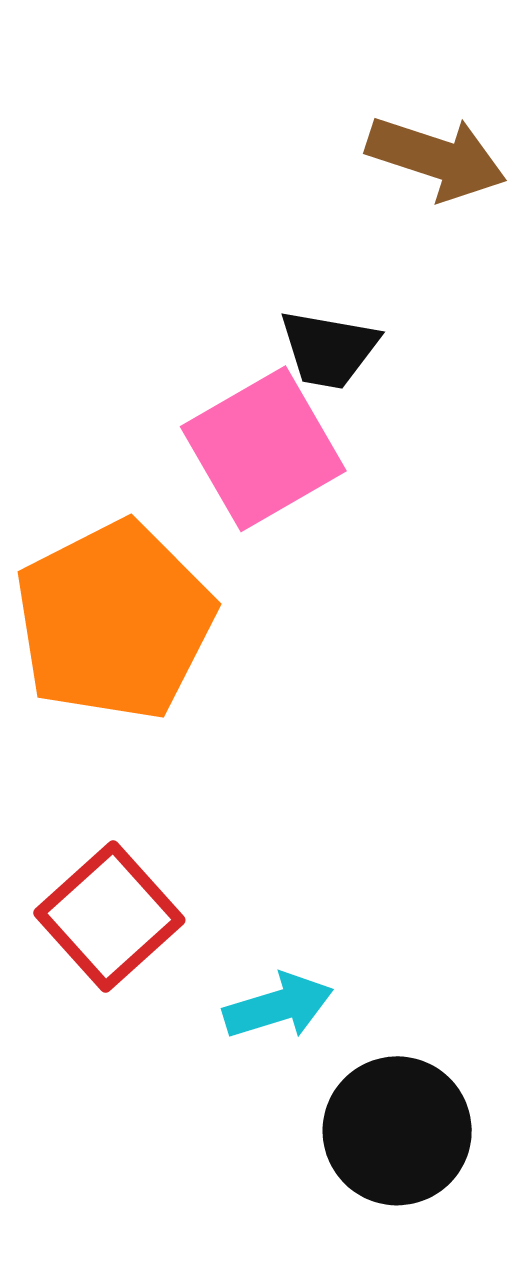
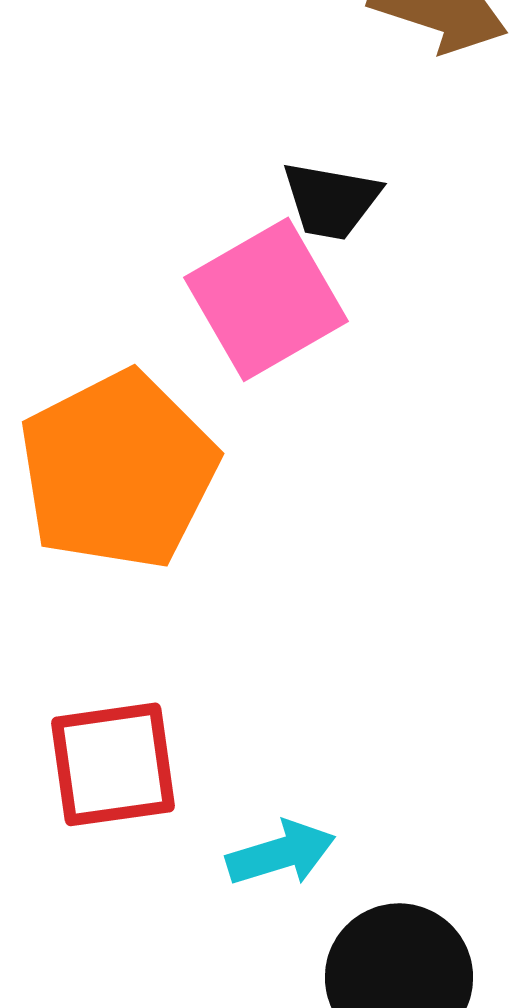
red square: (109, 917) -> (113, 764), turned 34

